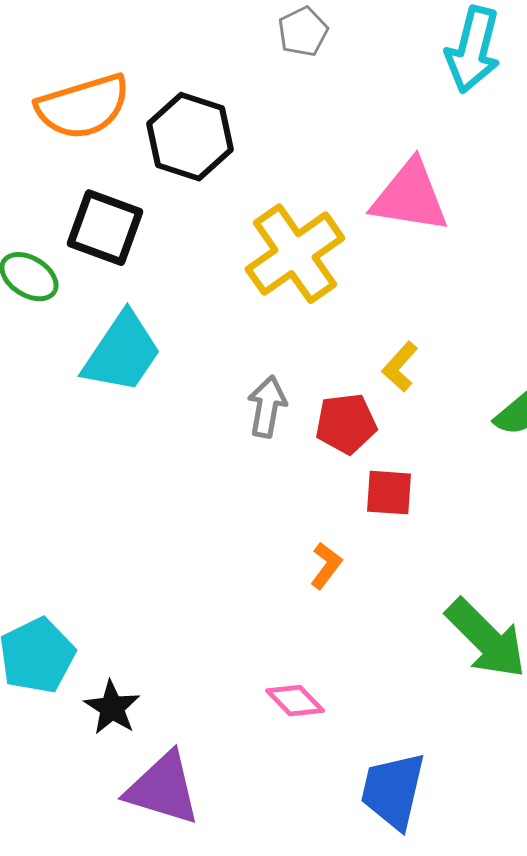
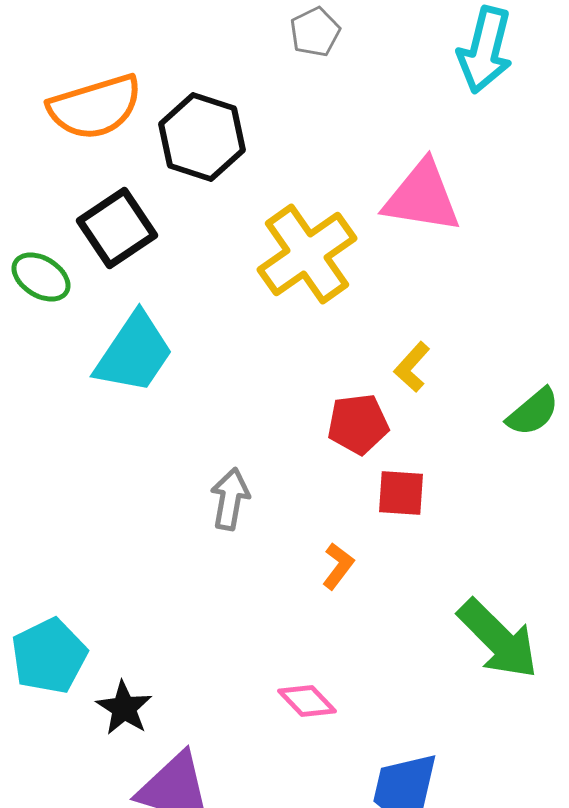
black square: (105, 228) -> (117, 228), turned 36
gray arrow: (267, 407) -> (230, 499), moved

